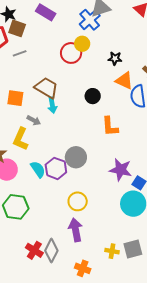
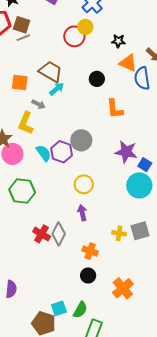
brown square: (17, 28) -> (22, 25), moved
cyan arrow: (52, 105) -> (57, 89), turned -119
purple arrow: (76, 230) -> (82, 213), size x0.7

